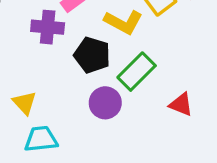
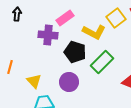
purple circle: (105, 103) -> (69, 82), moved

